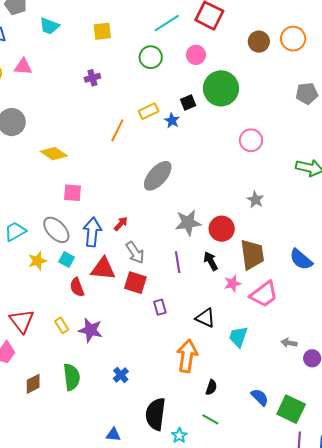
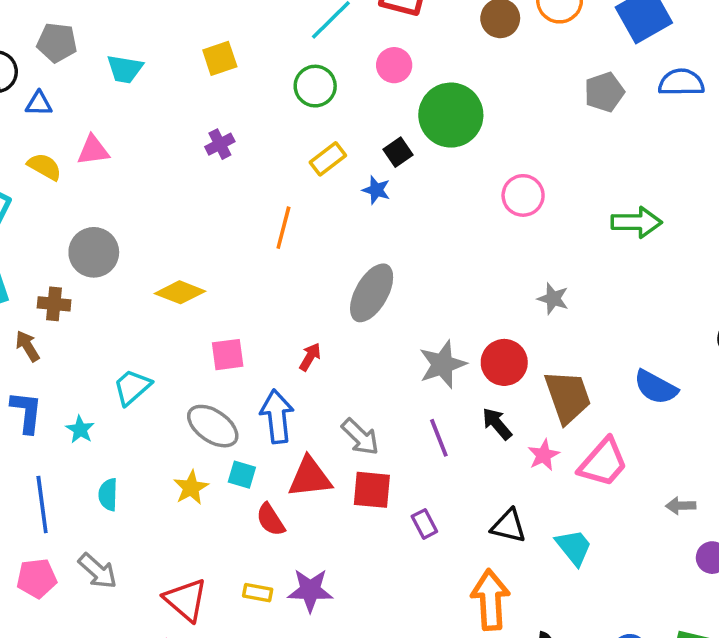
yellow rectangle: (149, 111) -> (328, 159), moved
red arrow: (121, 224) -> (310, 357), moved
cyan trapezoid: (15, 231) -> (132, 387), moved
yellow rectangle: (62, 325) -> (258, 593), turned -35
cyan trapezoid: (238, 337) -> (574, 547), turned 135
gray arrow: (289, 343) -> (681, 506), moved

